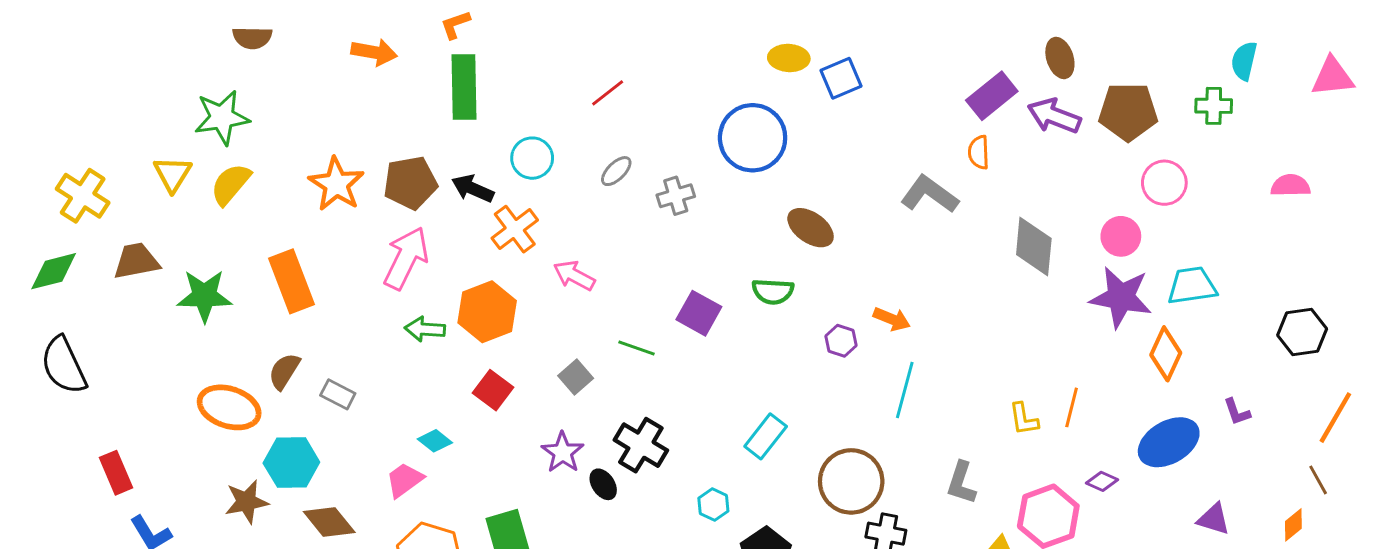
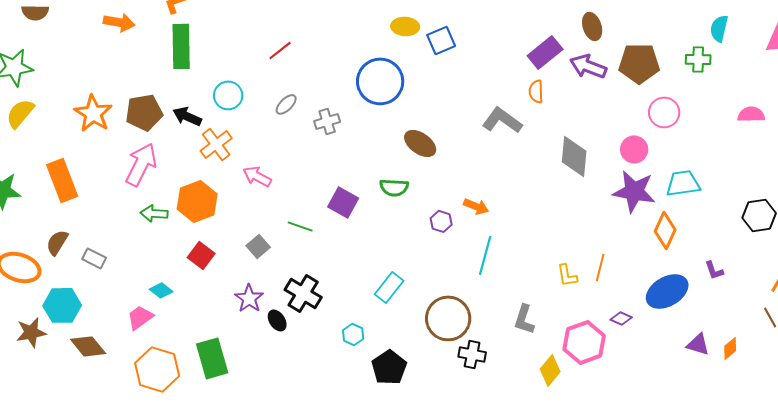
orange diamond: (1293, 525) -> (730, 348), moved

